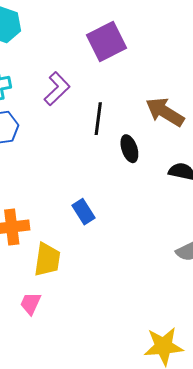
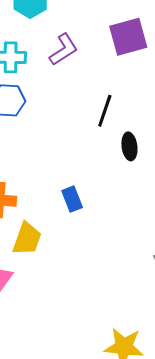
purple L-shape: (57, 89) -> (64, 50), moved

